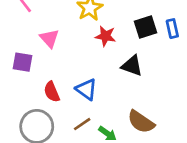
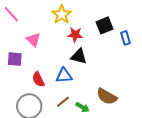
blue rectangle: (172, 29) -> (125, 38), moved
black triangle: (132, 66) -> (79, 56), moved
blue triangle: (86, 89) -> (64, 76), turned -36

